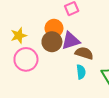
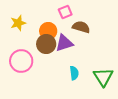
yellow star: (19, 36) -> (18, 23), moved
brown semicircle: (84, 53) -> (81, 27), moved

